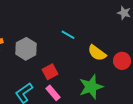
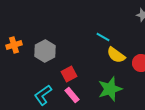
cyan line: (68, 35) -> (103, 37), moved

